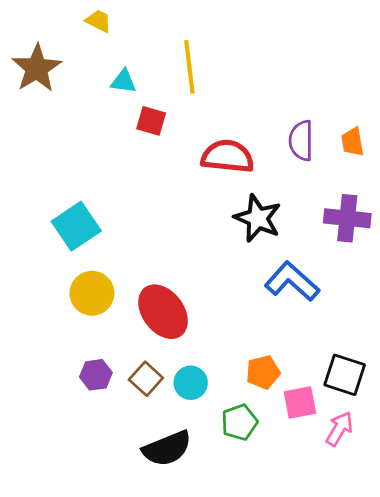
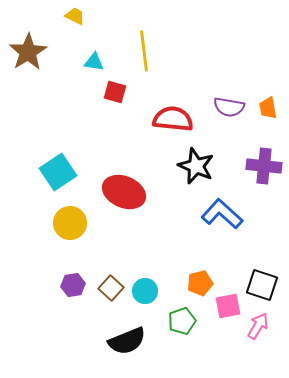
purple semicircle: (301, 141) -> (229, 107), turned -80
red ellipse: (163, 312) -> (124, 192), moved, turned -30

